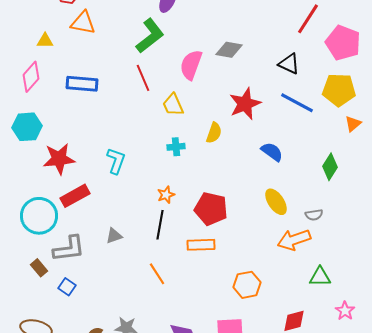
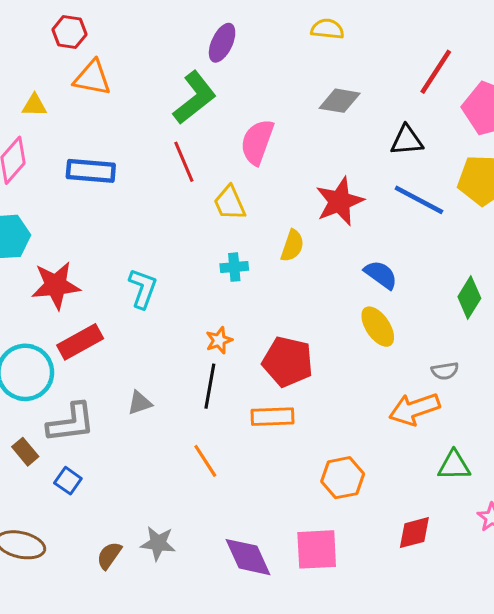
gray diamond: (229, 50) -> (340, 101), moved
black triangle: (289, 64) -> (407, 140), turned -30
yellow ellipse: (276, 202) -> (378, 327), moved

